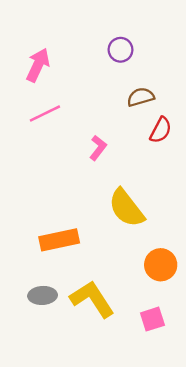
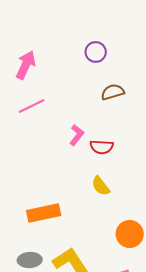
red semicircle: (161, 130) -> (102, 147), moved, turned 65
yellow semicircle: (126, 208) -> (101, 186), size x0.6

